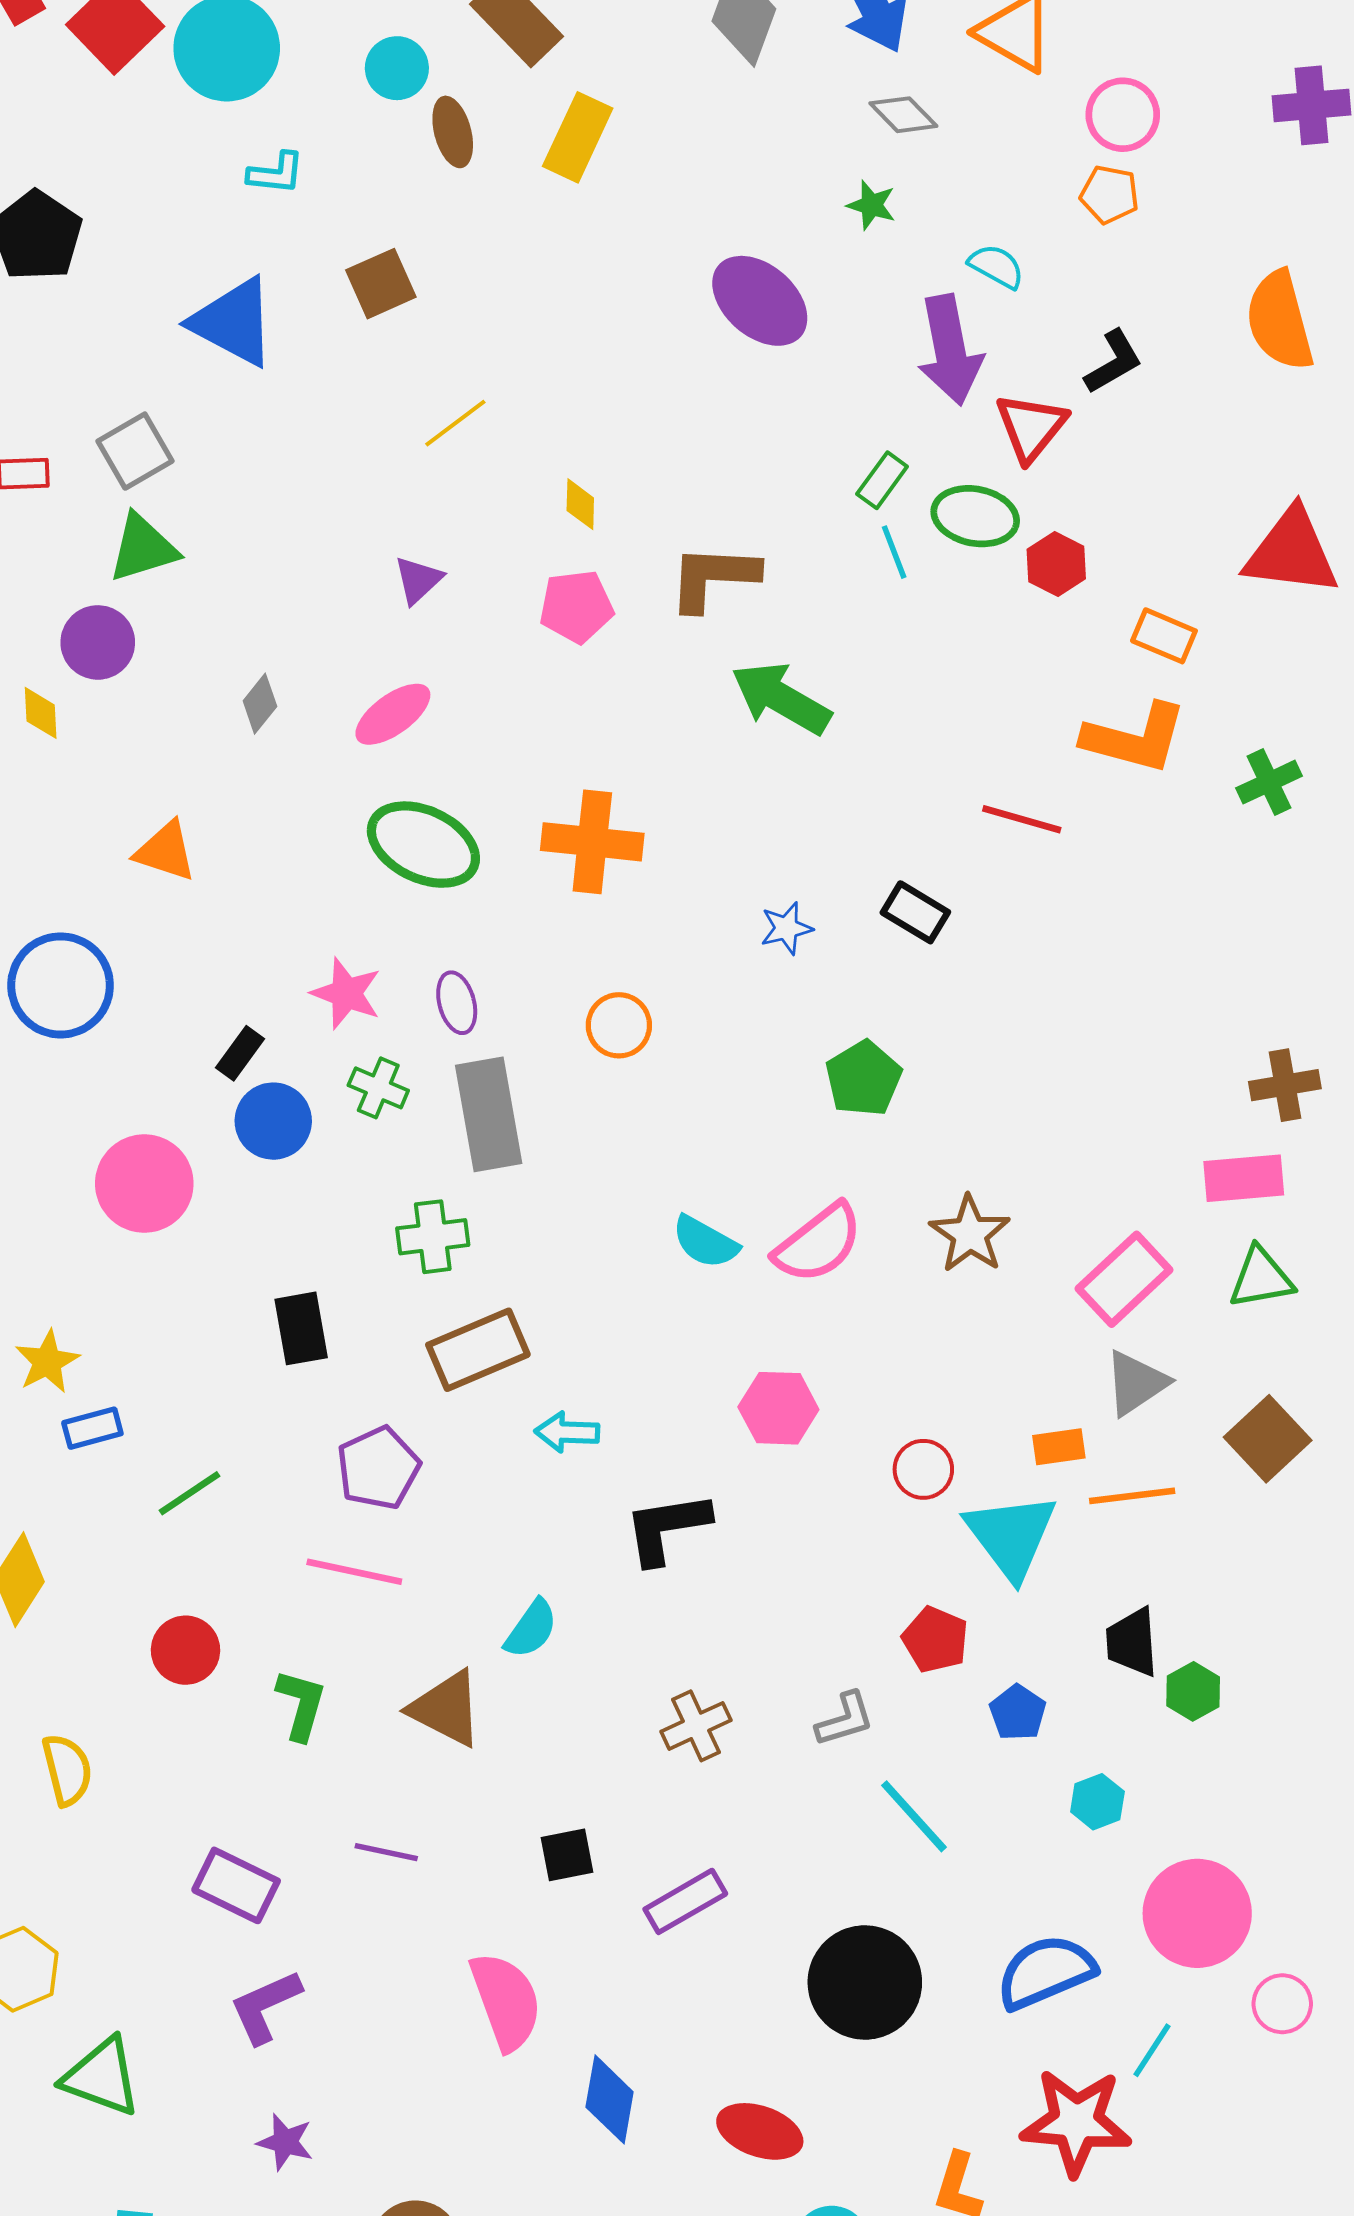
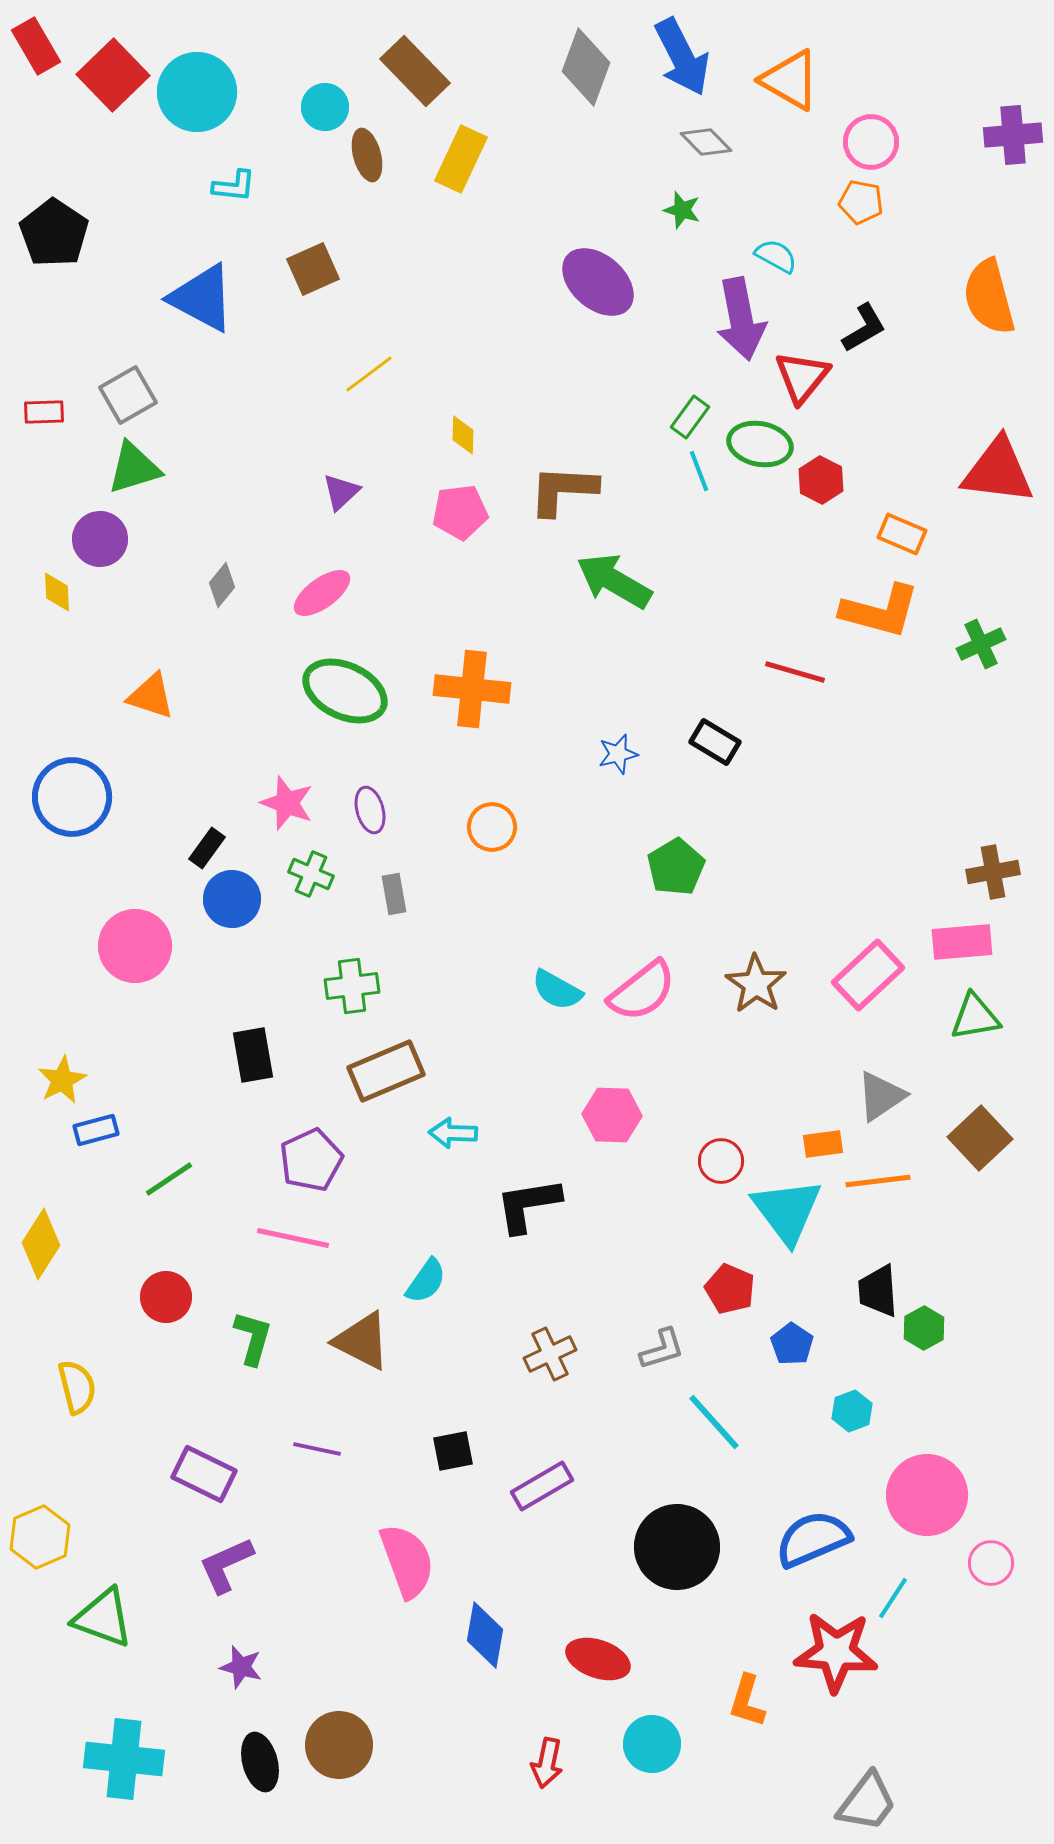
gray rectangle: (489, 1114) -> (394, 894), size x0.5
pink rectangle: (1124, 1279) -> (868, 975), moved

